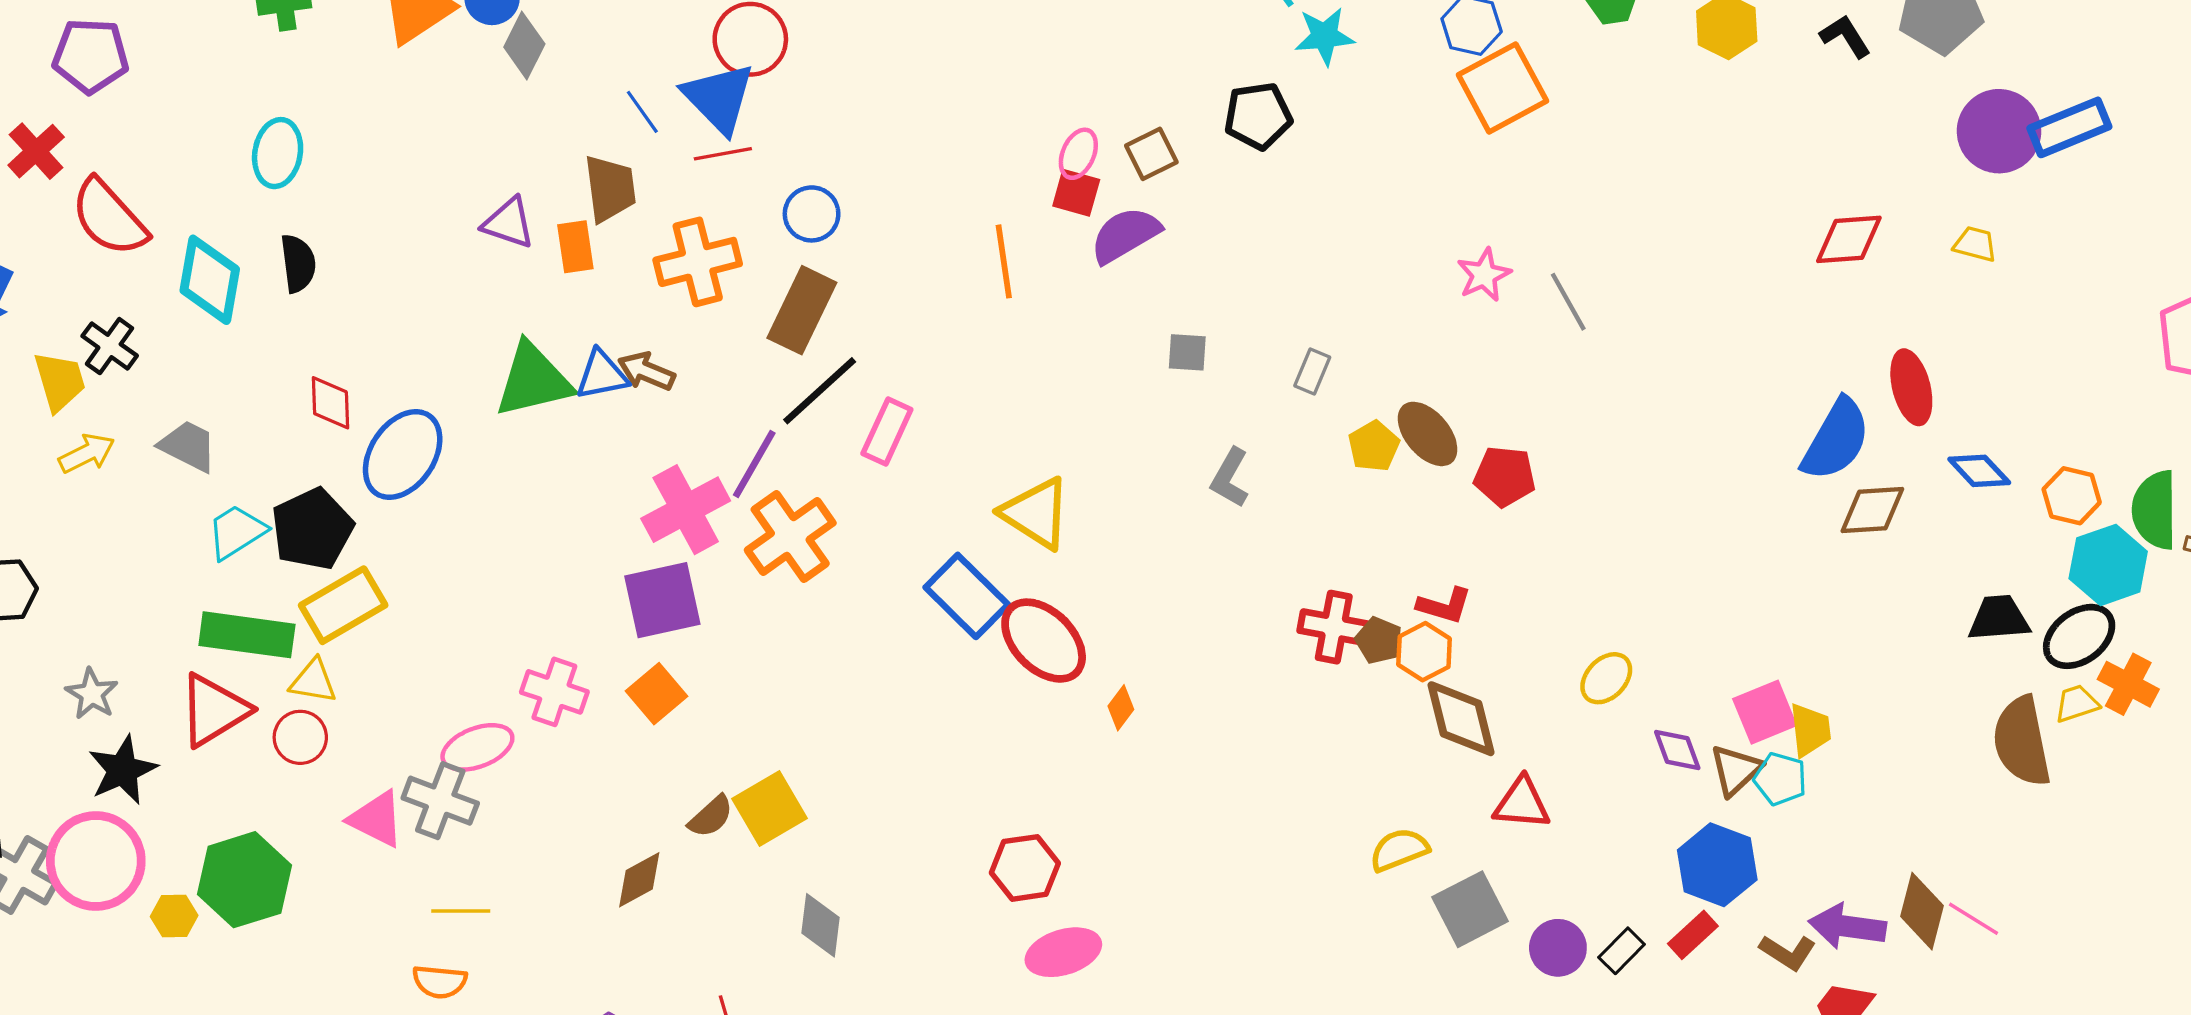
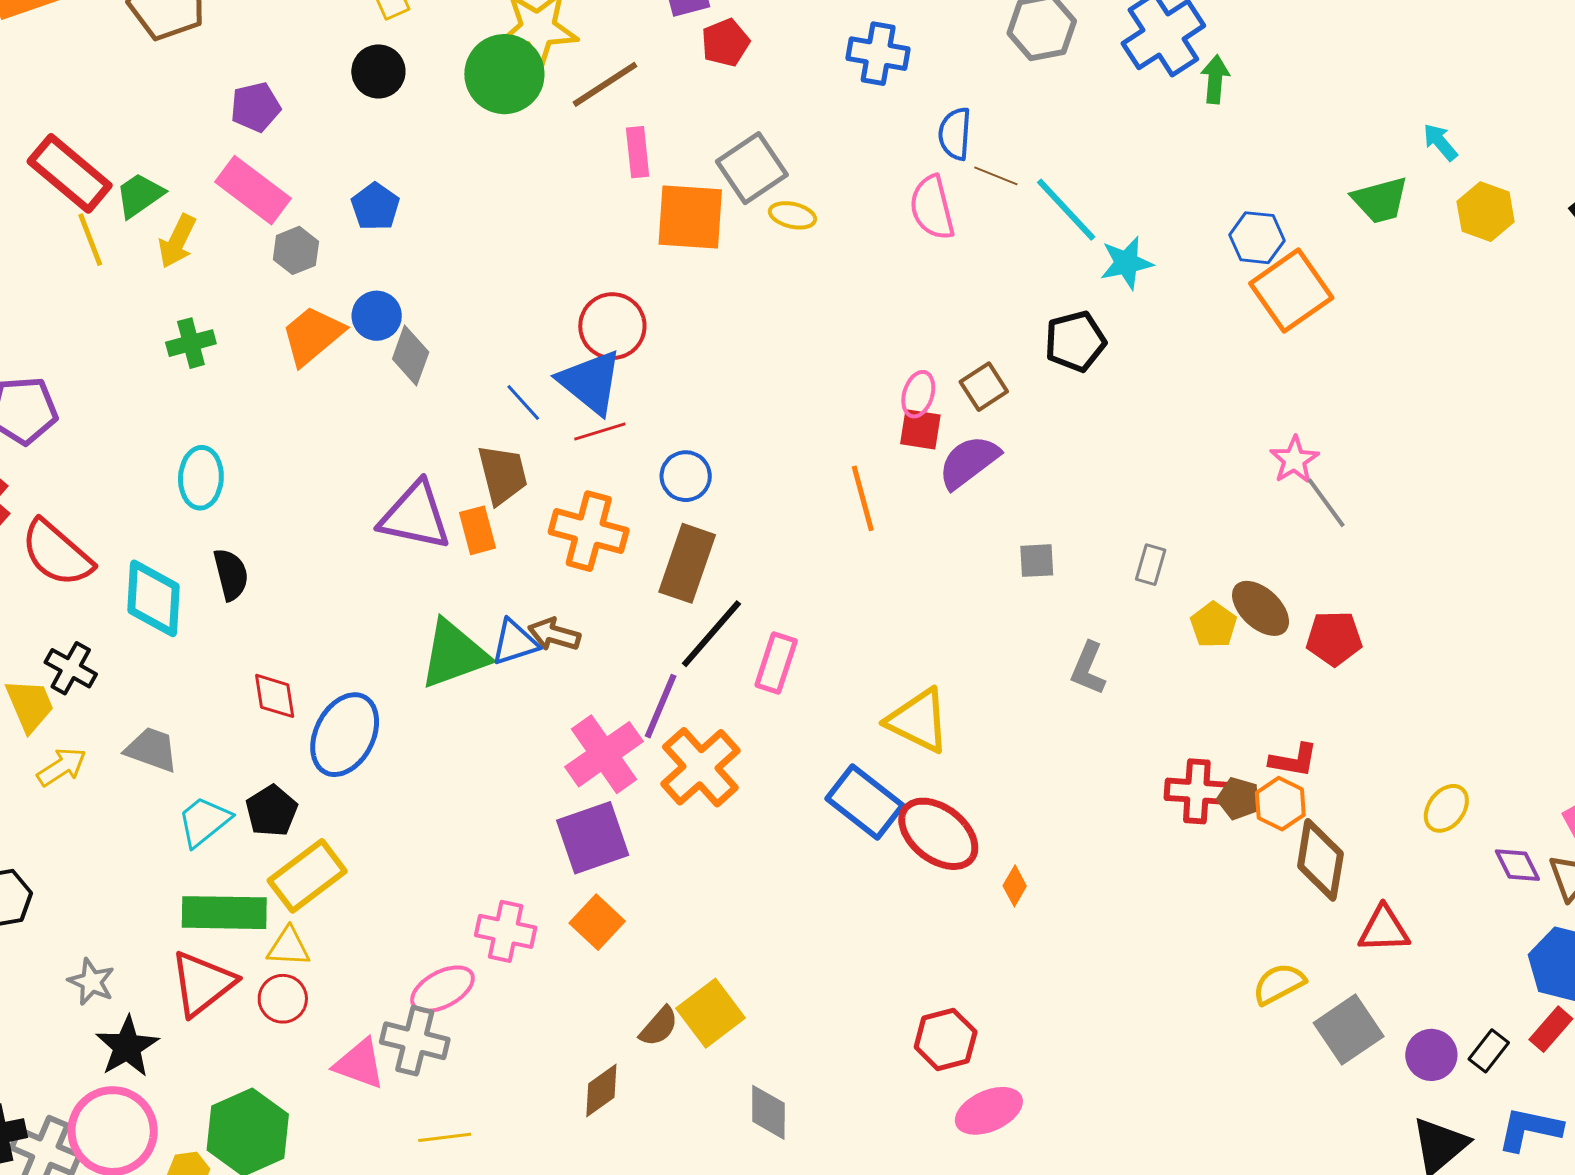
purple triangle: (509, 223) -> (415, 516), size x1.5
orange cross: (698, 262) -> (589, 531), turned 36
gray line: (1568, 302) -> (1326, 503), moved
black pentagon: (312, 529) -> (272, 811), size x0.7
brown diamond: (1461, 719) -> (1320, 860), turned 30

